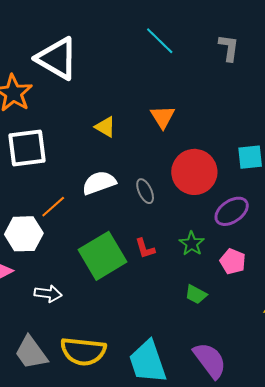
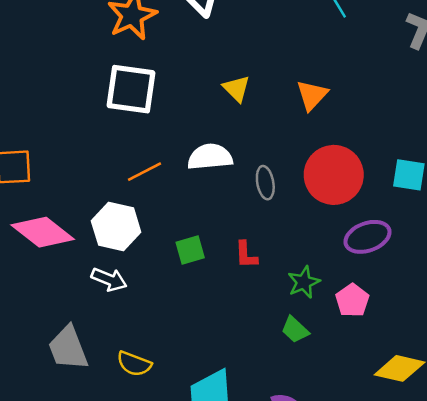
white hexagon: (24, 234) -> (116, 226), moved
green star: (192, 244) -> (304, 282), moved
green square: (102, 256) -> (190, 250), size x0.5
yellow semicircle: (83, 351) -> (134, 364), size x0.6

